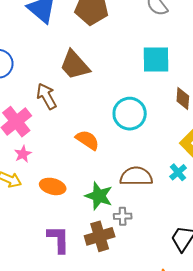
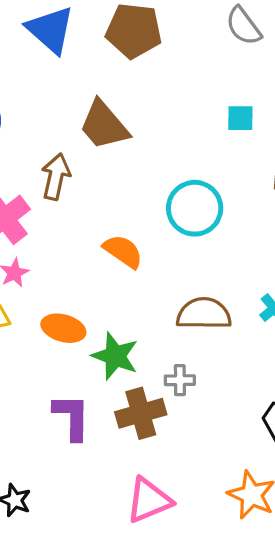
cyan square: (156, 59) -> (240, 118), size x0.6
brown arrow: (46, 96) -> (56, 177), turned 40
green star: (99, 196) -> (115, 356), moved

